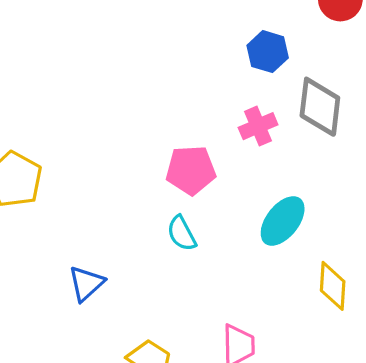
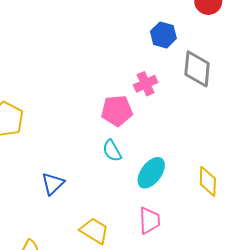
pink cross: (258, 126) -> (146, 84), moved
cyan ellipse: (283, 221) -> (151, 173), moved

